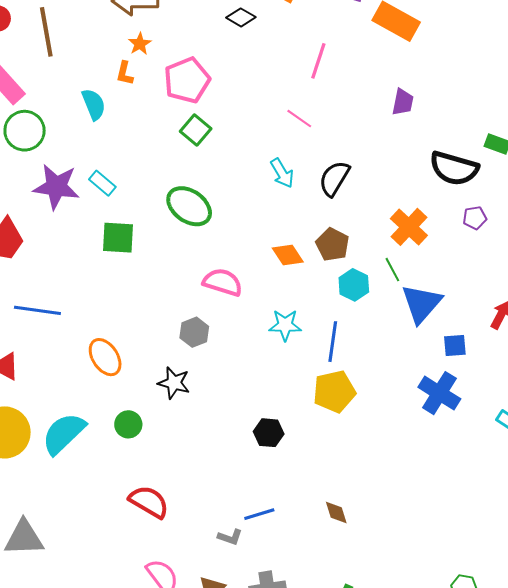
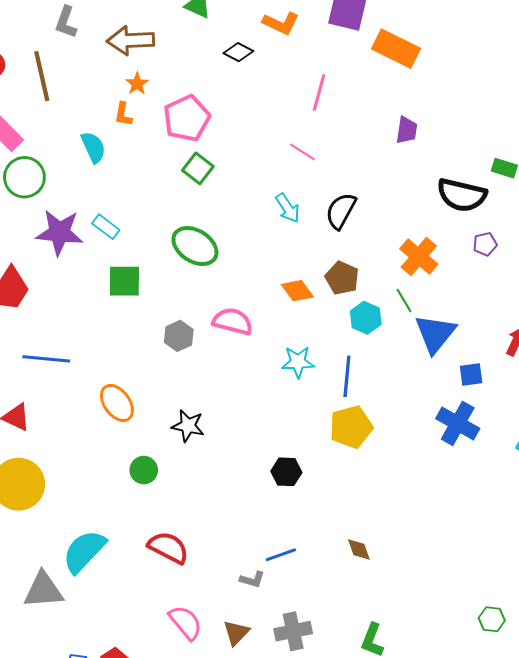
gray hexagon: (194, 332) -> (179, 336), moved
cyan semicircle: (64, 434) -> (84, 551), moved

